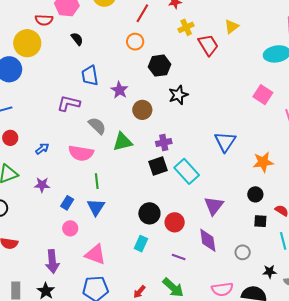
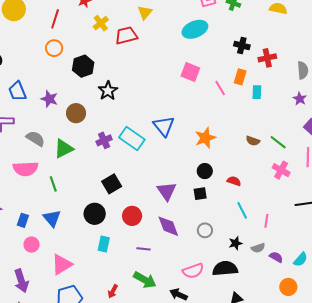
red trapezoid: (208, 45) -> (126, 36), turned -60
black square: (158, 166) -> (112, 184), moved
cyan rectangle: (187, 171) -> (132, 138), moved
green line: (97, 181) -> (53, 184), moved
black circle: (149, 213) -> (95, 214), moved
black square: (260, 221) -> (200, 194), moved
pink triangle: (95, 254) -> (62, 265), turned -40

